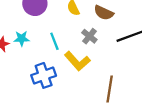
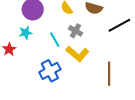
gray cross: (89, 36) -> (76, 31), moved
cyan star: (22, 39) -> (26, 33), moved

